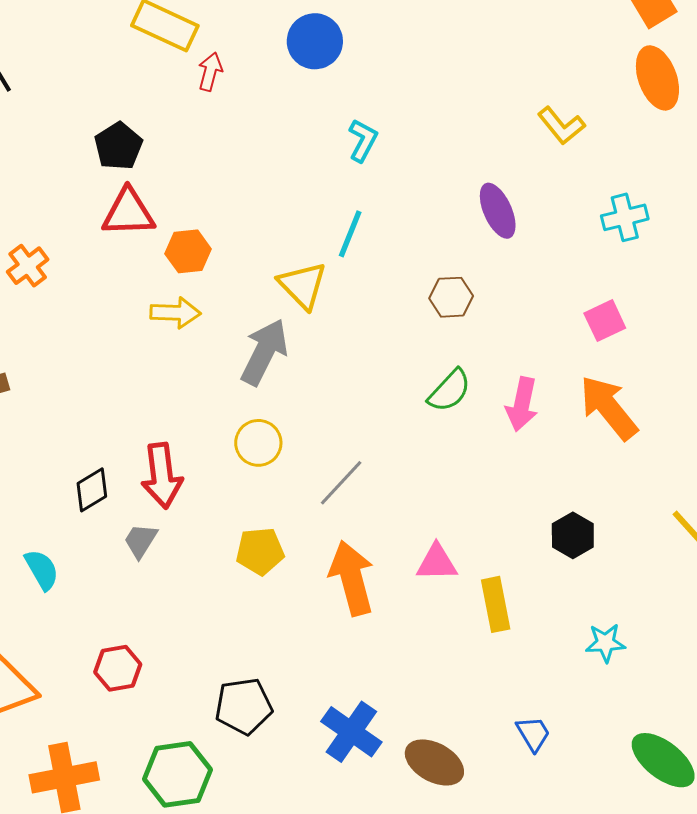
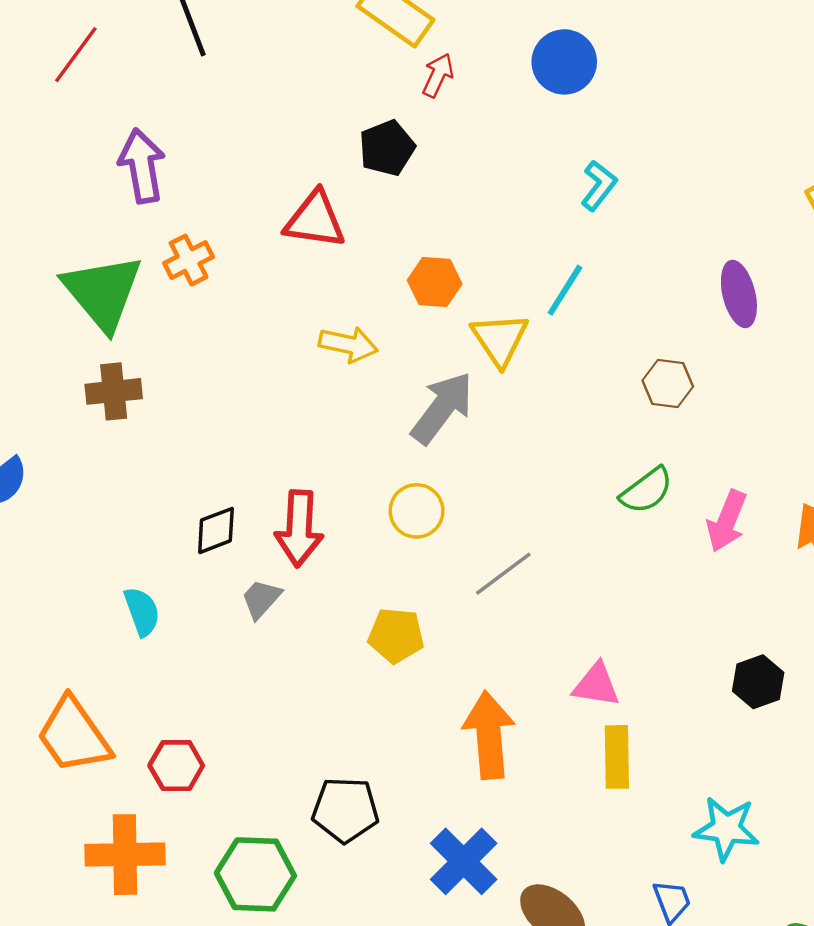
black pentagon: (118, 146) -> (387, 148), moved
orange hexagon: (188, 251) -> (435, 282), moved
orange arrow: (352, 578) -> (489, 735), moved
yellow rectangle: (496, 604) -> (617, 757), moved
cyan star: (605, 643) -> (726, 829), moved, size x1.4
red hexagon: (118, 668) -> (176, 766), moved

